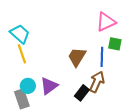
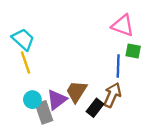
pink triangle: (106, 22) -> (123, 25), turned 45
brown trapezoid: (77, 57) -> (76, 91), moved
gray rectangle: (22, 99) -> (44, 112), moved

